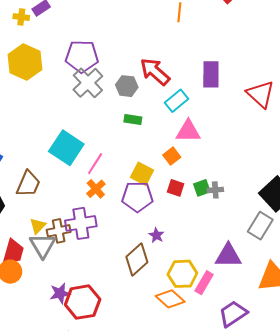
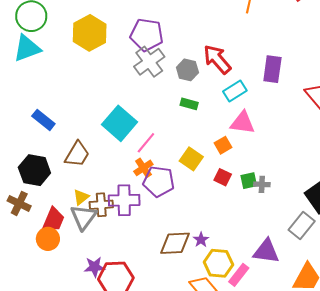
purple pentagon: (137, 197) -> (159, 182), moved
purple star: (156, 235) -> (201, 240), moved
brown diamond: (137, 259) -> (175, 243), turned 32

